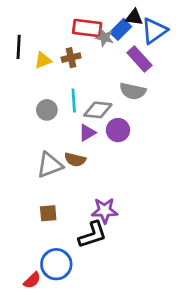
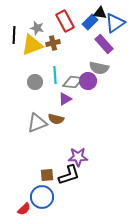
red rectangle: (87, 28) -> (65, 21), turned 55
gray star: (105, 37) -> (37, 28), moved
yellow triangle: (43, 60) -> (32, 45), size x1.6
purple circle: (118, 130) -> (88, 81), moved
brown square: (48, 213) -> (47, 175), moved

